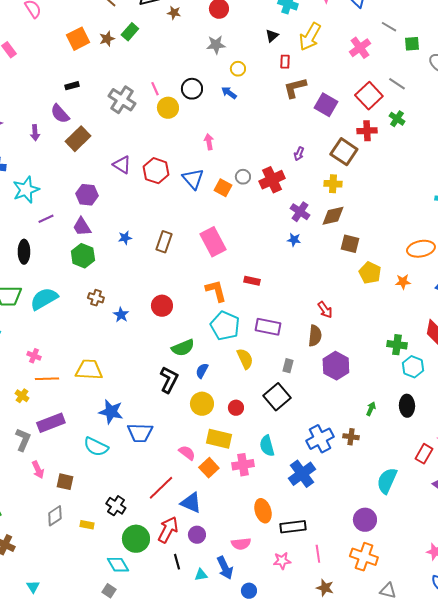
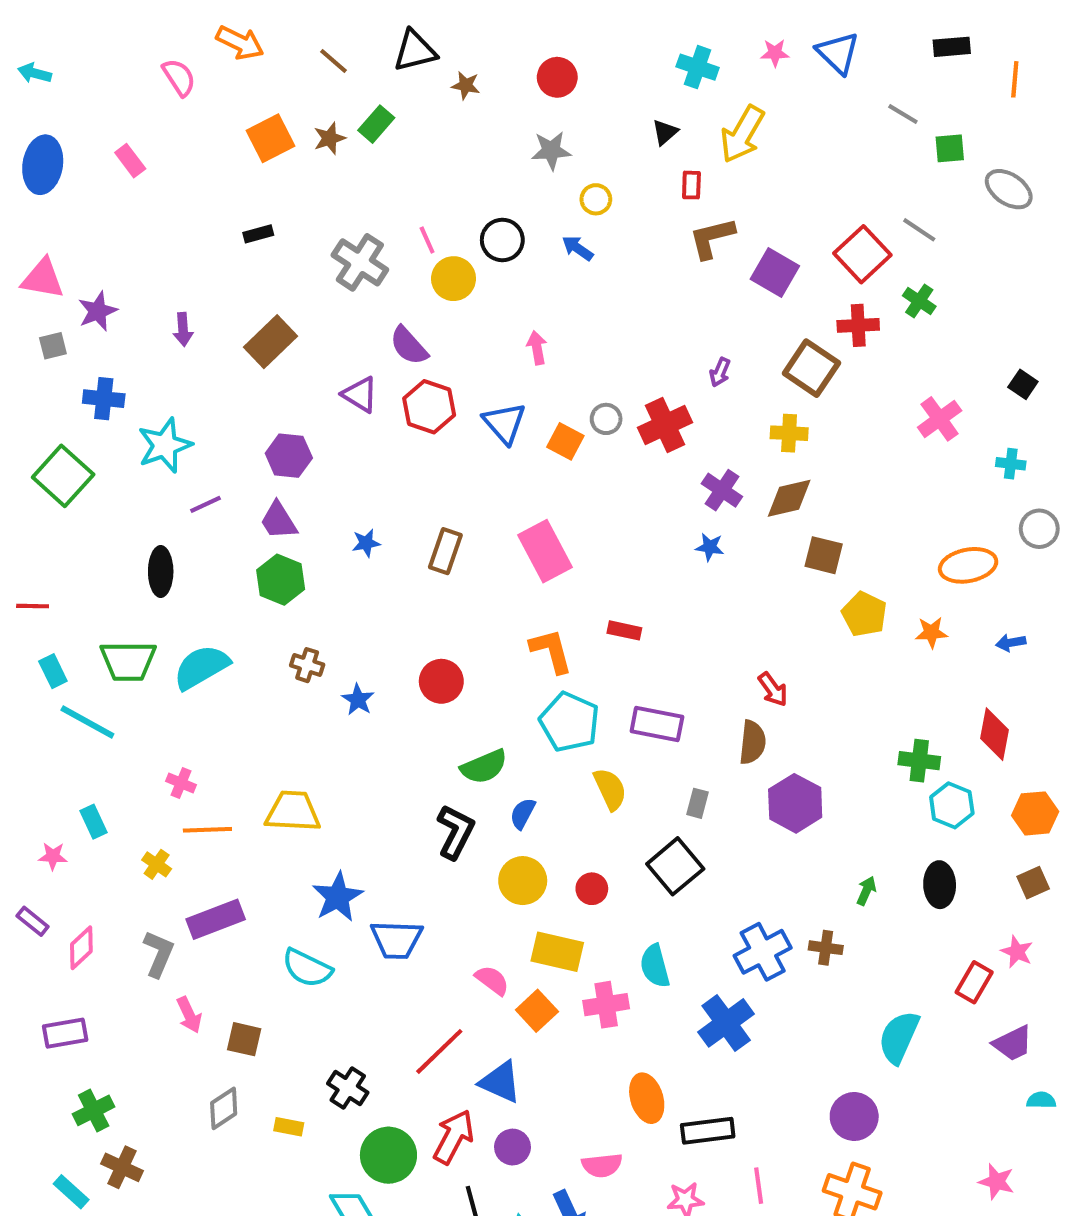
pink cross: (360, 48) -> (940, 419), moved
purple semicircle: (60, 114) -> (409, 346), moved
blue star: (111, 412) -> (338, 897), turned 30

